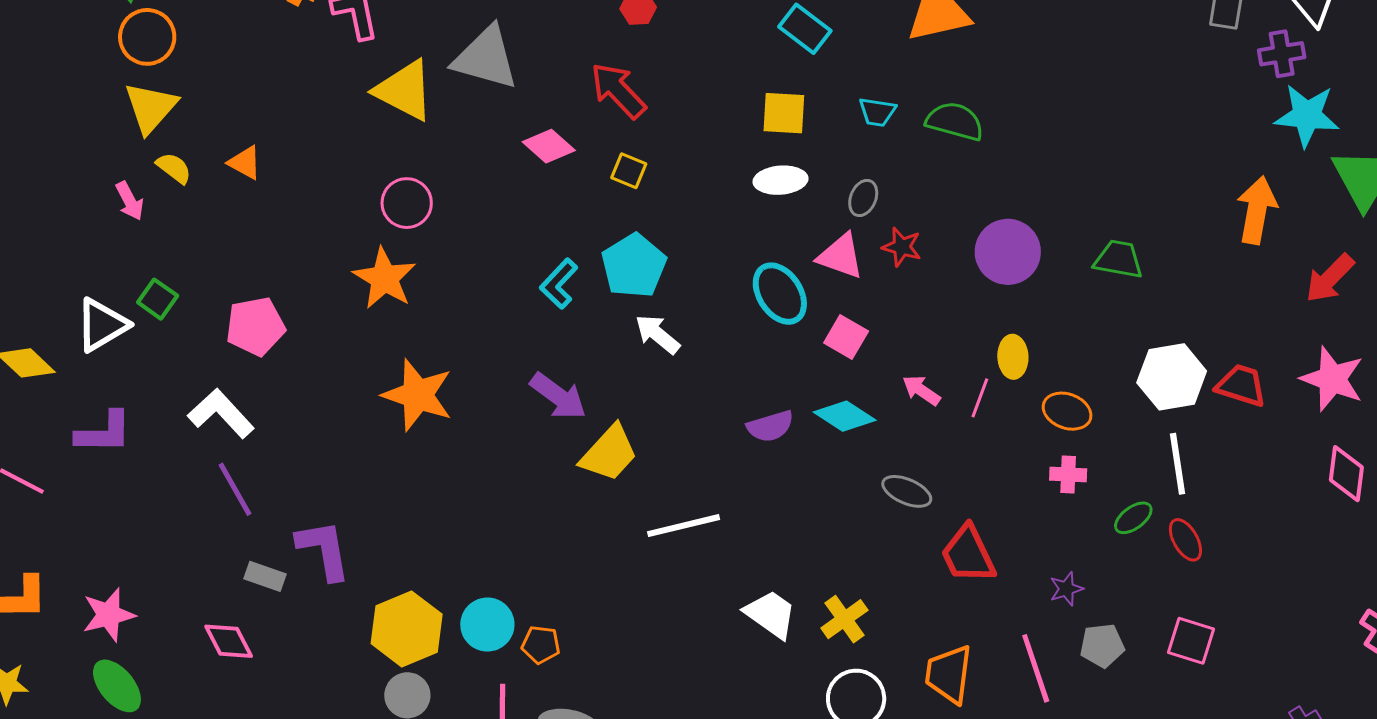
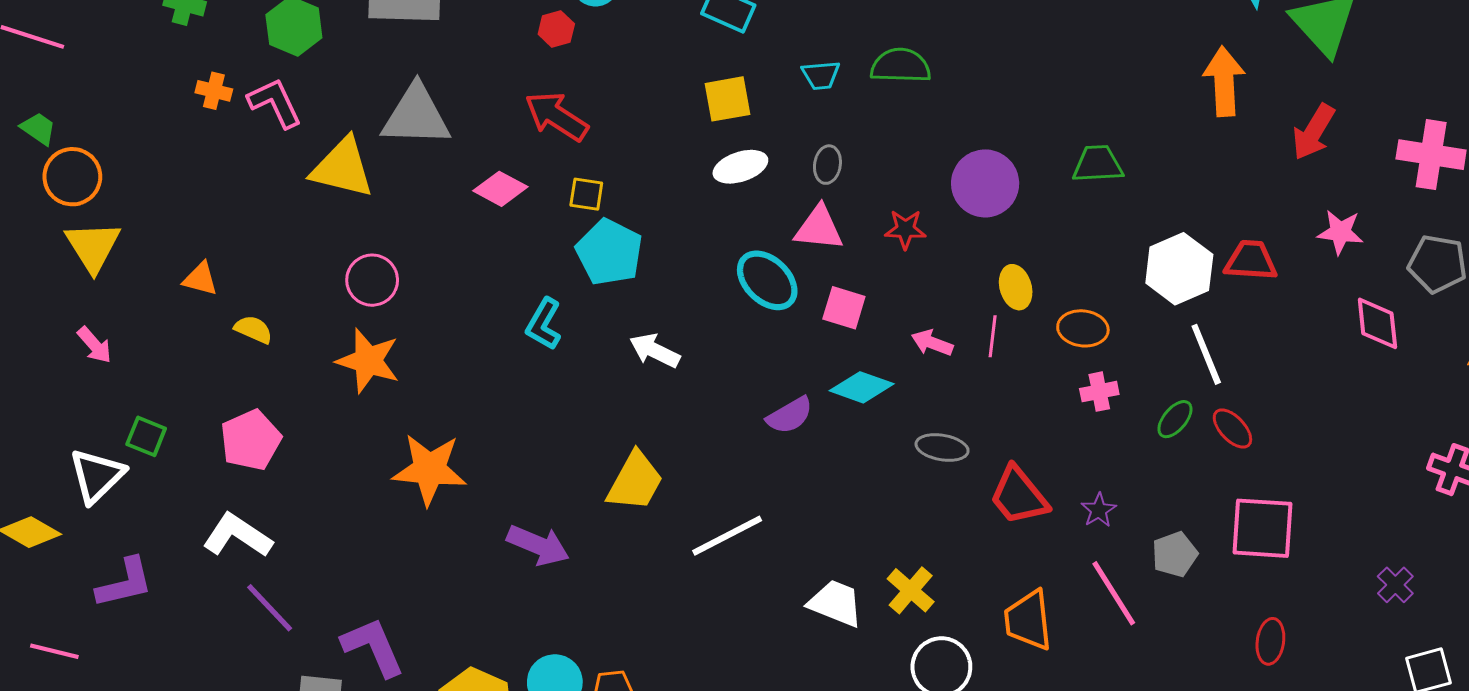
yellow semicircle: (174, 168) -> (253, 329), moved
red star: (902, 247) -> (905, 229), moved
cyan pentagon: (634, 266) -> (609, 252), moved
pink star: (1332, 379) -> (1340, 232), size x0.7
purple arrow: (558, 396) -> (538, 545), moved
purple star: (1066, 589) -> (1099, 510), moved
pink square: (1191, 641) -> (1262, 528), size x1.4

